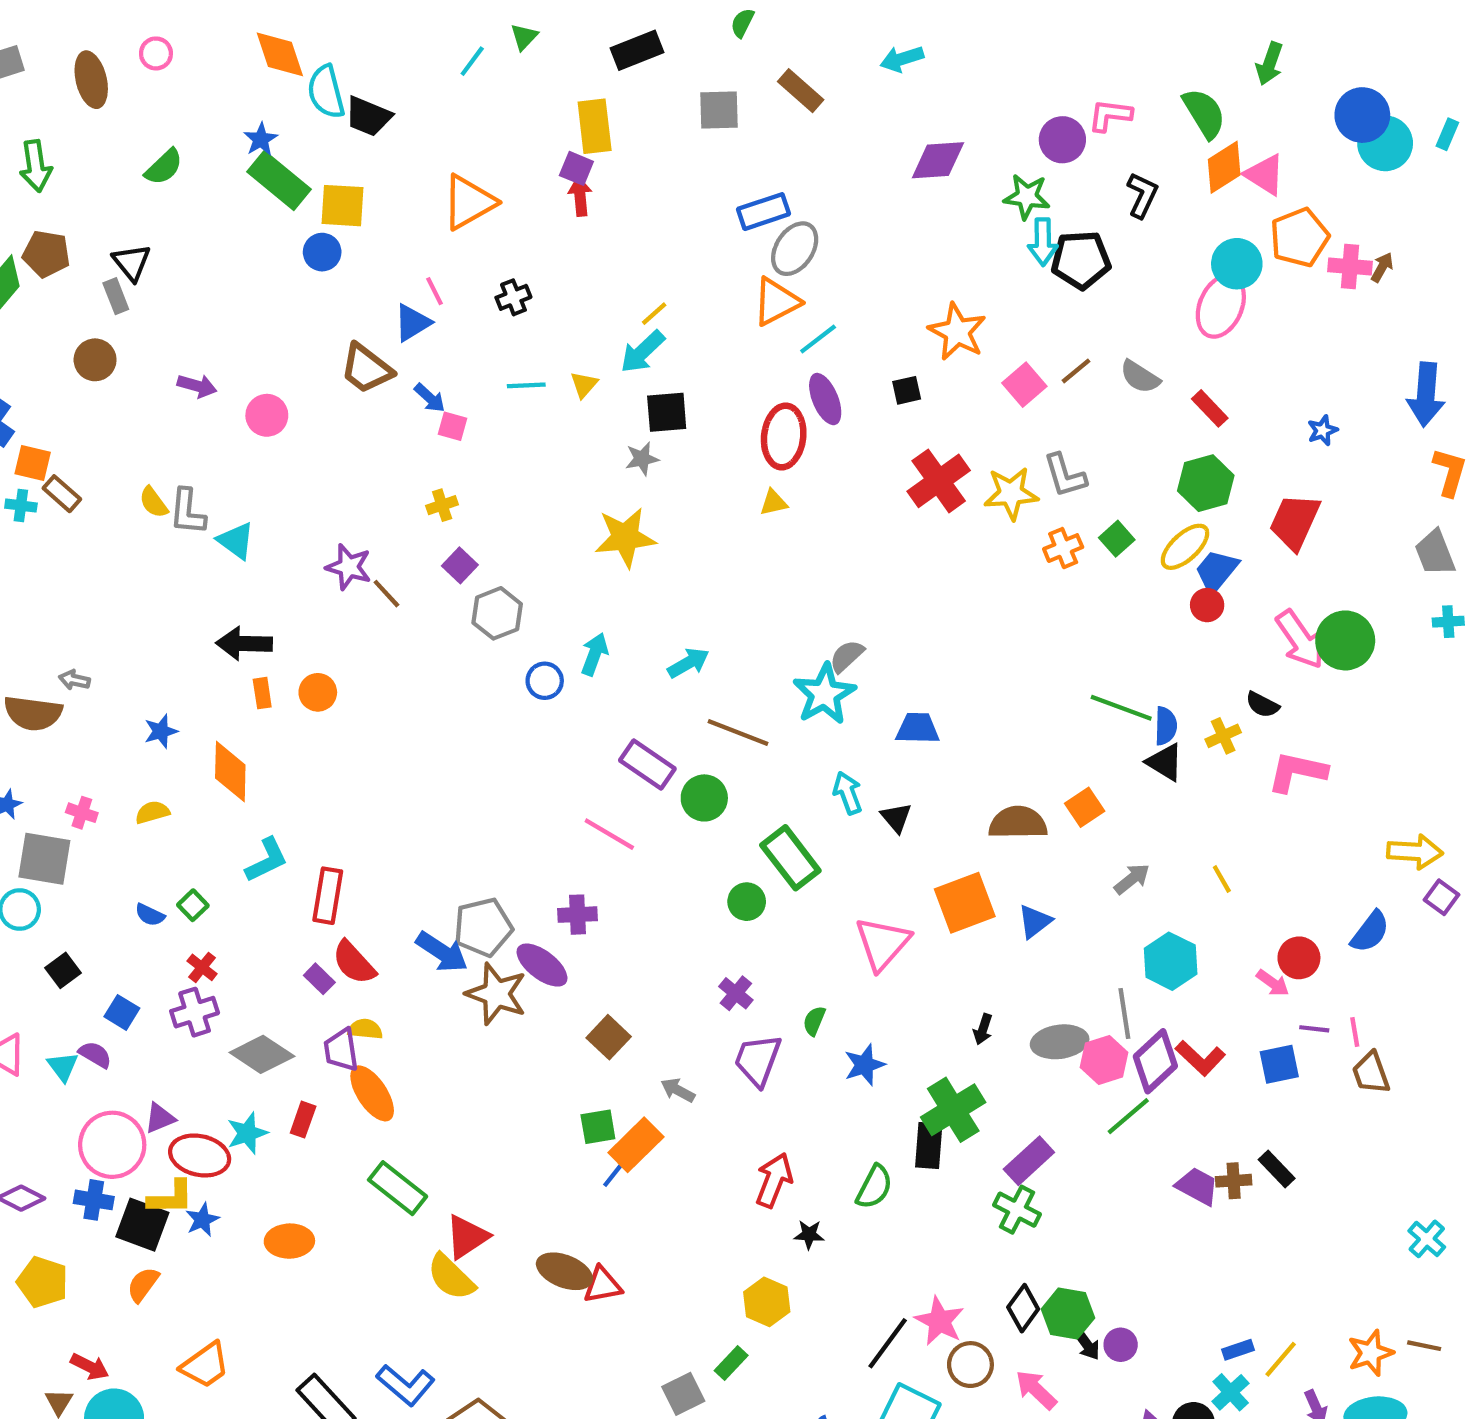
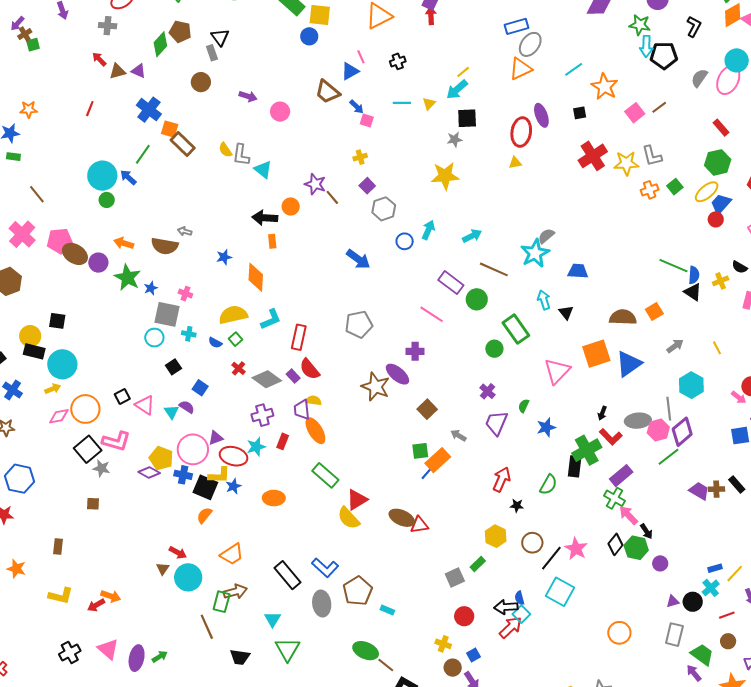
cyan line: (818, 339) -> (574, 69), moved
gray semicircle: (1140, 377) -> (699, 78), moved, turned 90
brown rectangle: (62, 494) -> (183, 144), size x1.4
cyan cross: (21, 506) -> (189, 334), moved
orange circle: (318, 692) -> (291, 206), moved
yellow semicircle: (152, 812) -> (233, 315), moved, size x1.8
blue triangle: (1035, 921) -> (629, 364), size x1.6
gray pentagon: (483, 927) -> (359, 324), moved
blue arrow: (442, 952) -> (358, 259), moved
purple cross: (195, 1012) -> (262, 415), moved
gray diamond: (262, 1054) -> (267, 379), moved
red L-shape: (1200, 1058) -> (611, 437), moved
yellow pentagon: (43, 1282) -> (161, 458), moved
black arrow: (1086, 1344) -> (646, 531), moved
brown circle: (970, 1365) -> (532, 543), moved
pink arrow: (1036, 1390) -> (628, 515), moved

